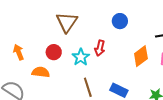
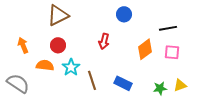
brown triangle: (67, 22) -> (58, 15), moved, turned 30
cyan star: (81, 57) -> (71, 67), moved

